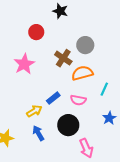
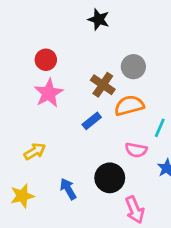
red circle: (36, 32) -> (46, 60), moved
blue rectangle: (53, 98) -> (92, 121), moved
pink semicircle: (78, 100) -> (136, 150), moved
yellow arrow: (34, 111) -> (35, 151), moved

